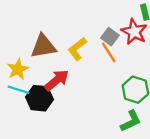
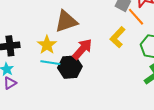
yellow L-shape: (77, 49) -> (118, 37), moved
orange line: (109, 52) -> (136, 17), moved

